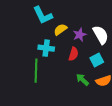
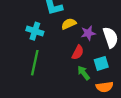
cyan cross: (46, 48) -> (35, 31), moved
green arrow: (82, 80) -> (84, 73), moved

